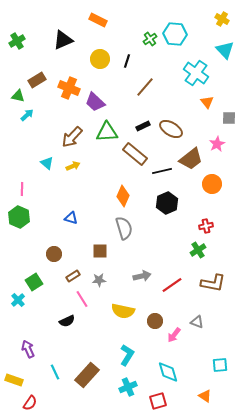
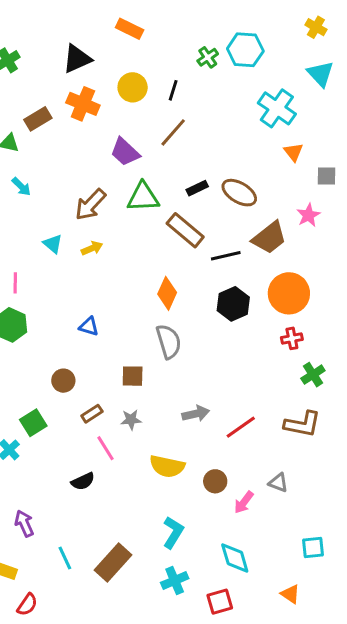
brown line: (145, 87) -> (173, 132), moved
orange cross: (69, 88) -> (83, 104), moved
cyan arrow: (27, 115) -> (21, 187), moved, turned 88
orange circle: (212, 184) -> (289, 293), moved, size x1.4
green cross: (198, 250) -> (313, 375), moved

